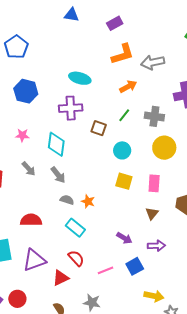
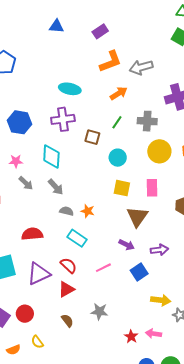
blue hexagon: (26, 91) -> (19, 122), moved
pink star: (22, 135) -> (16, 161), moved
brown triangle: (152, 213) -> (137, 217), moved, size x1.6
red semicircle: (76, 258) -> (68, 265), moved
pink line: (106, 270) -> (103, 268), moved

